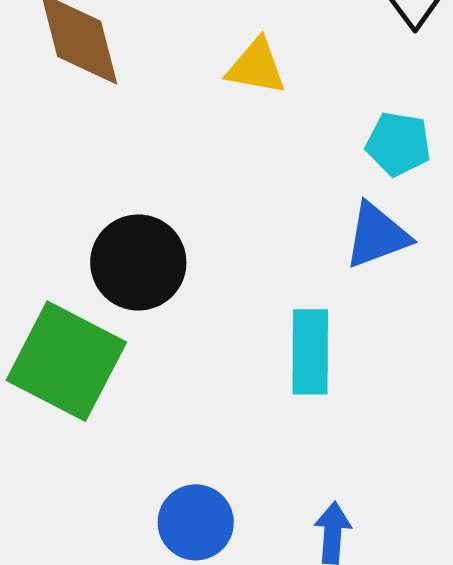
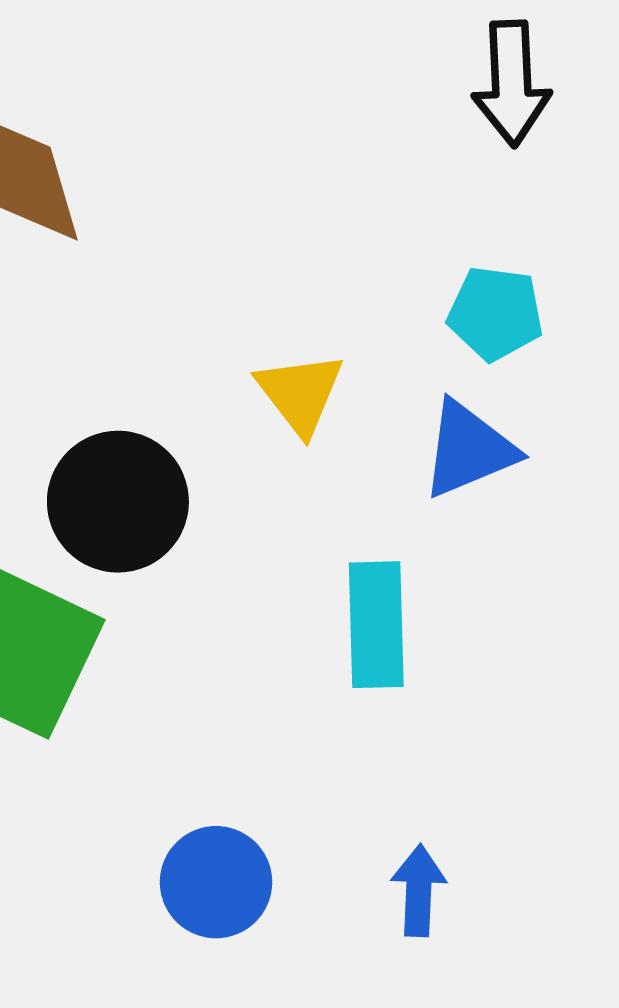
yellow triangle: (256, 67) -> (300, 393), moved, turned 44

